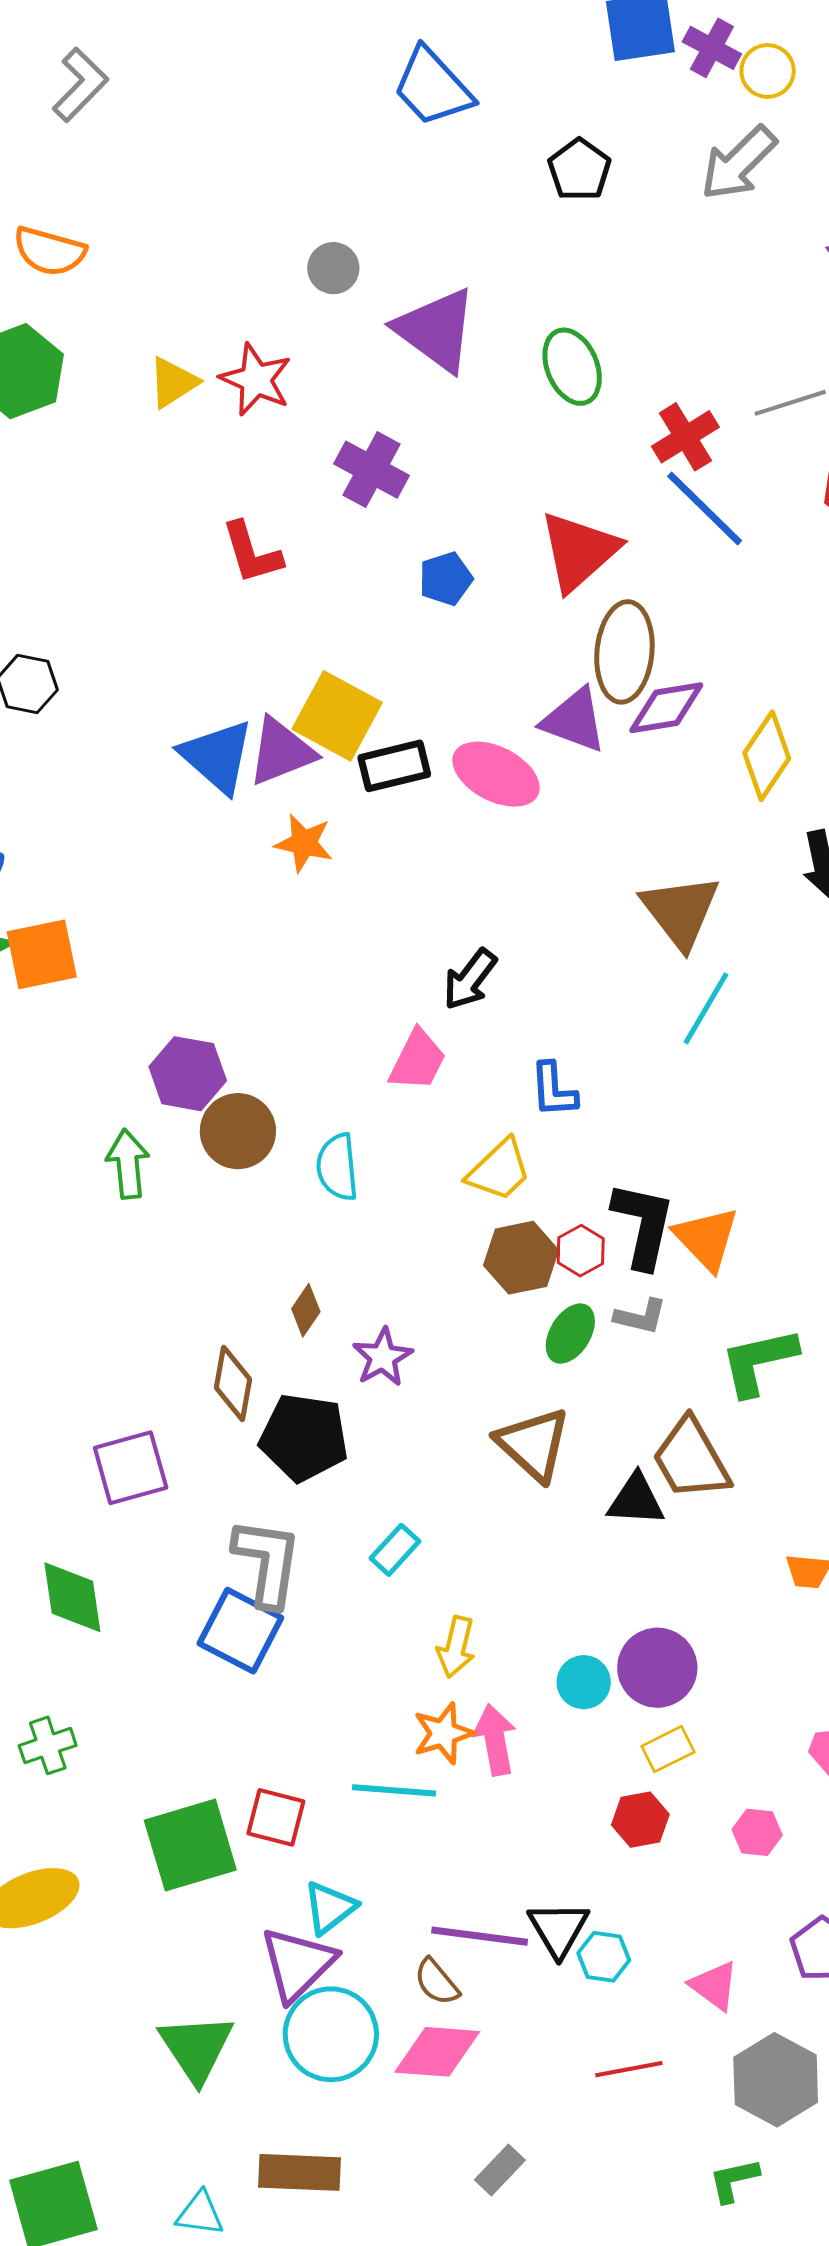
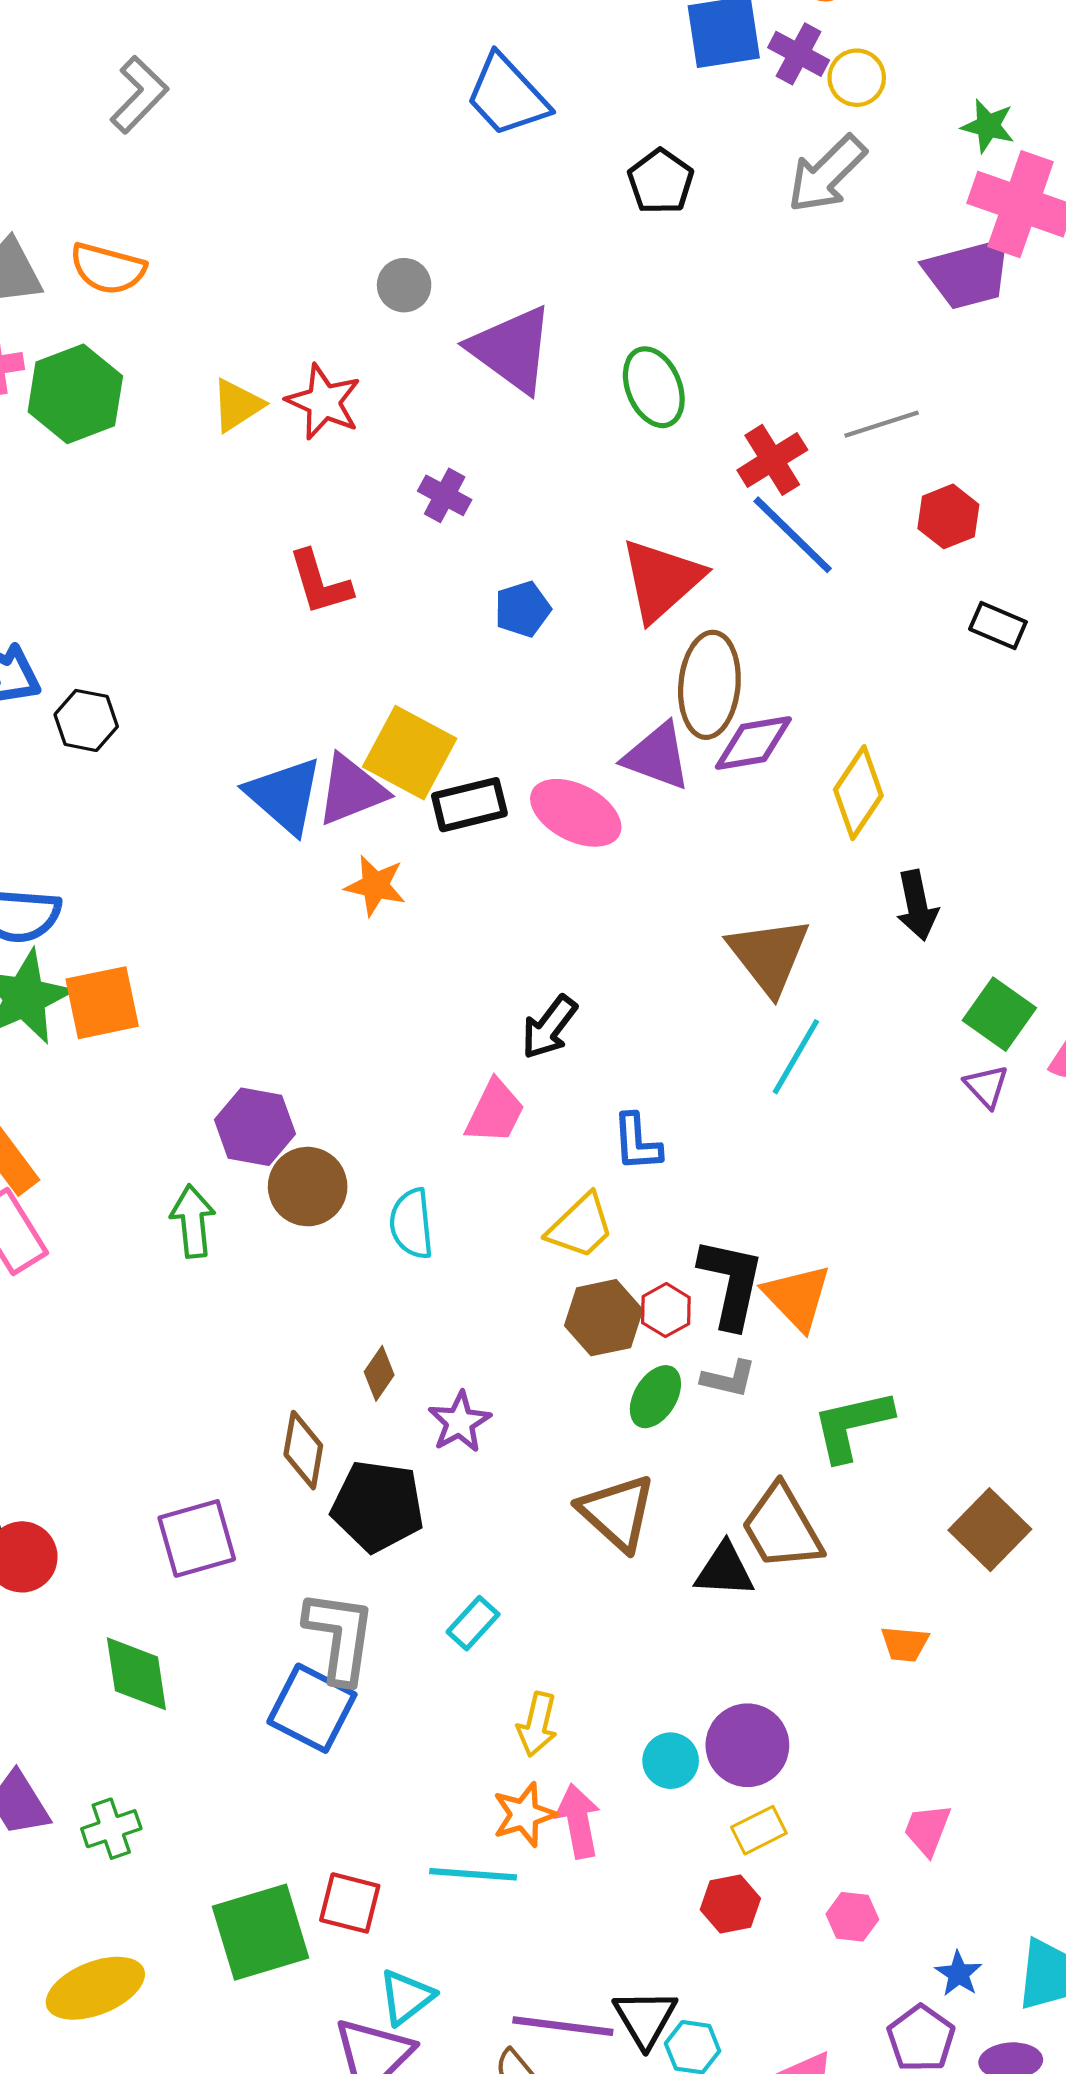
purple cross: (371, 470) -> (445, 495), size x0.7

